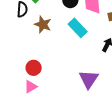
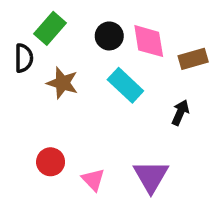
pink triangle: (31, 87) -> (93, 180), moved, turned -40

